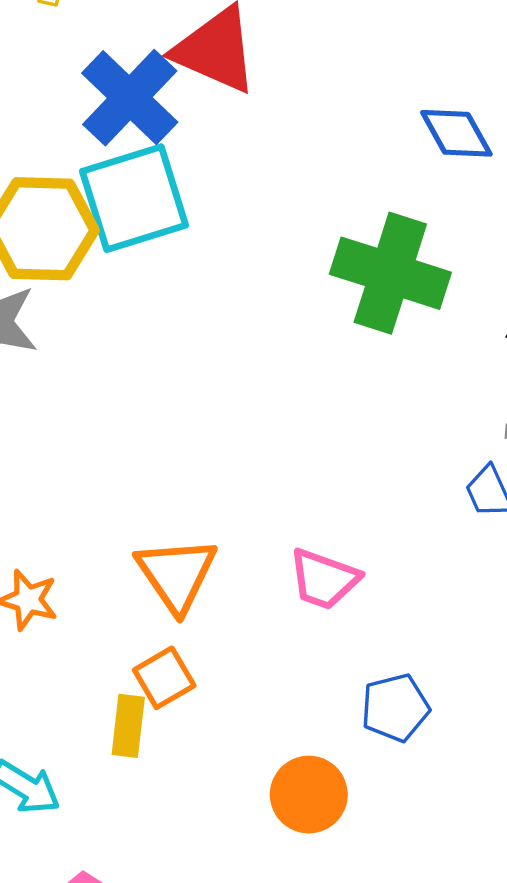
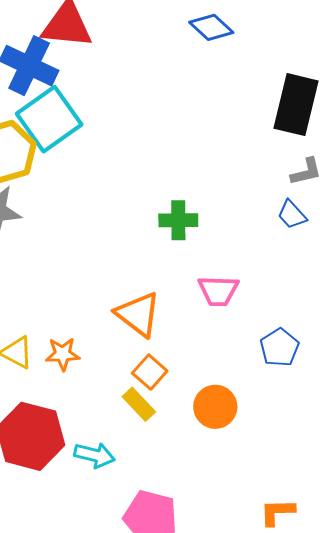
green cross: (390, 273) -> (178, 220), moved, size x0.6
yellow rectangle: (128, 726) -> (139, 404), turned -32
orange circle: (309, 795) -> (215, 407), moved

